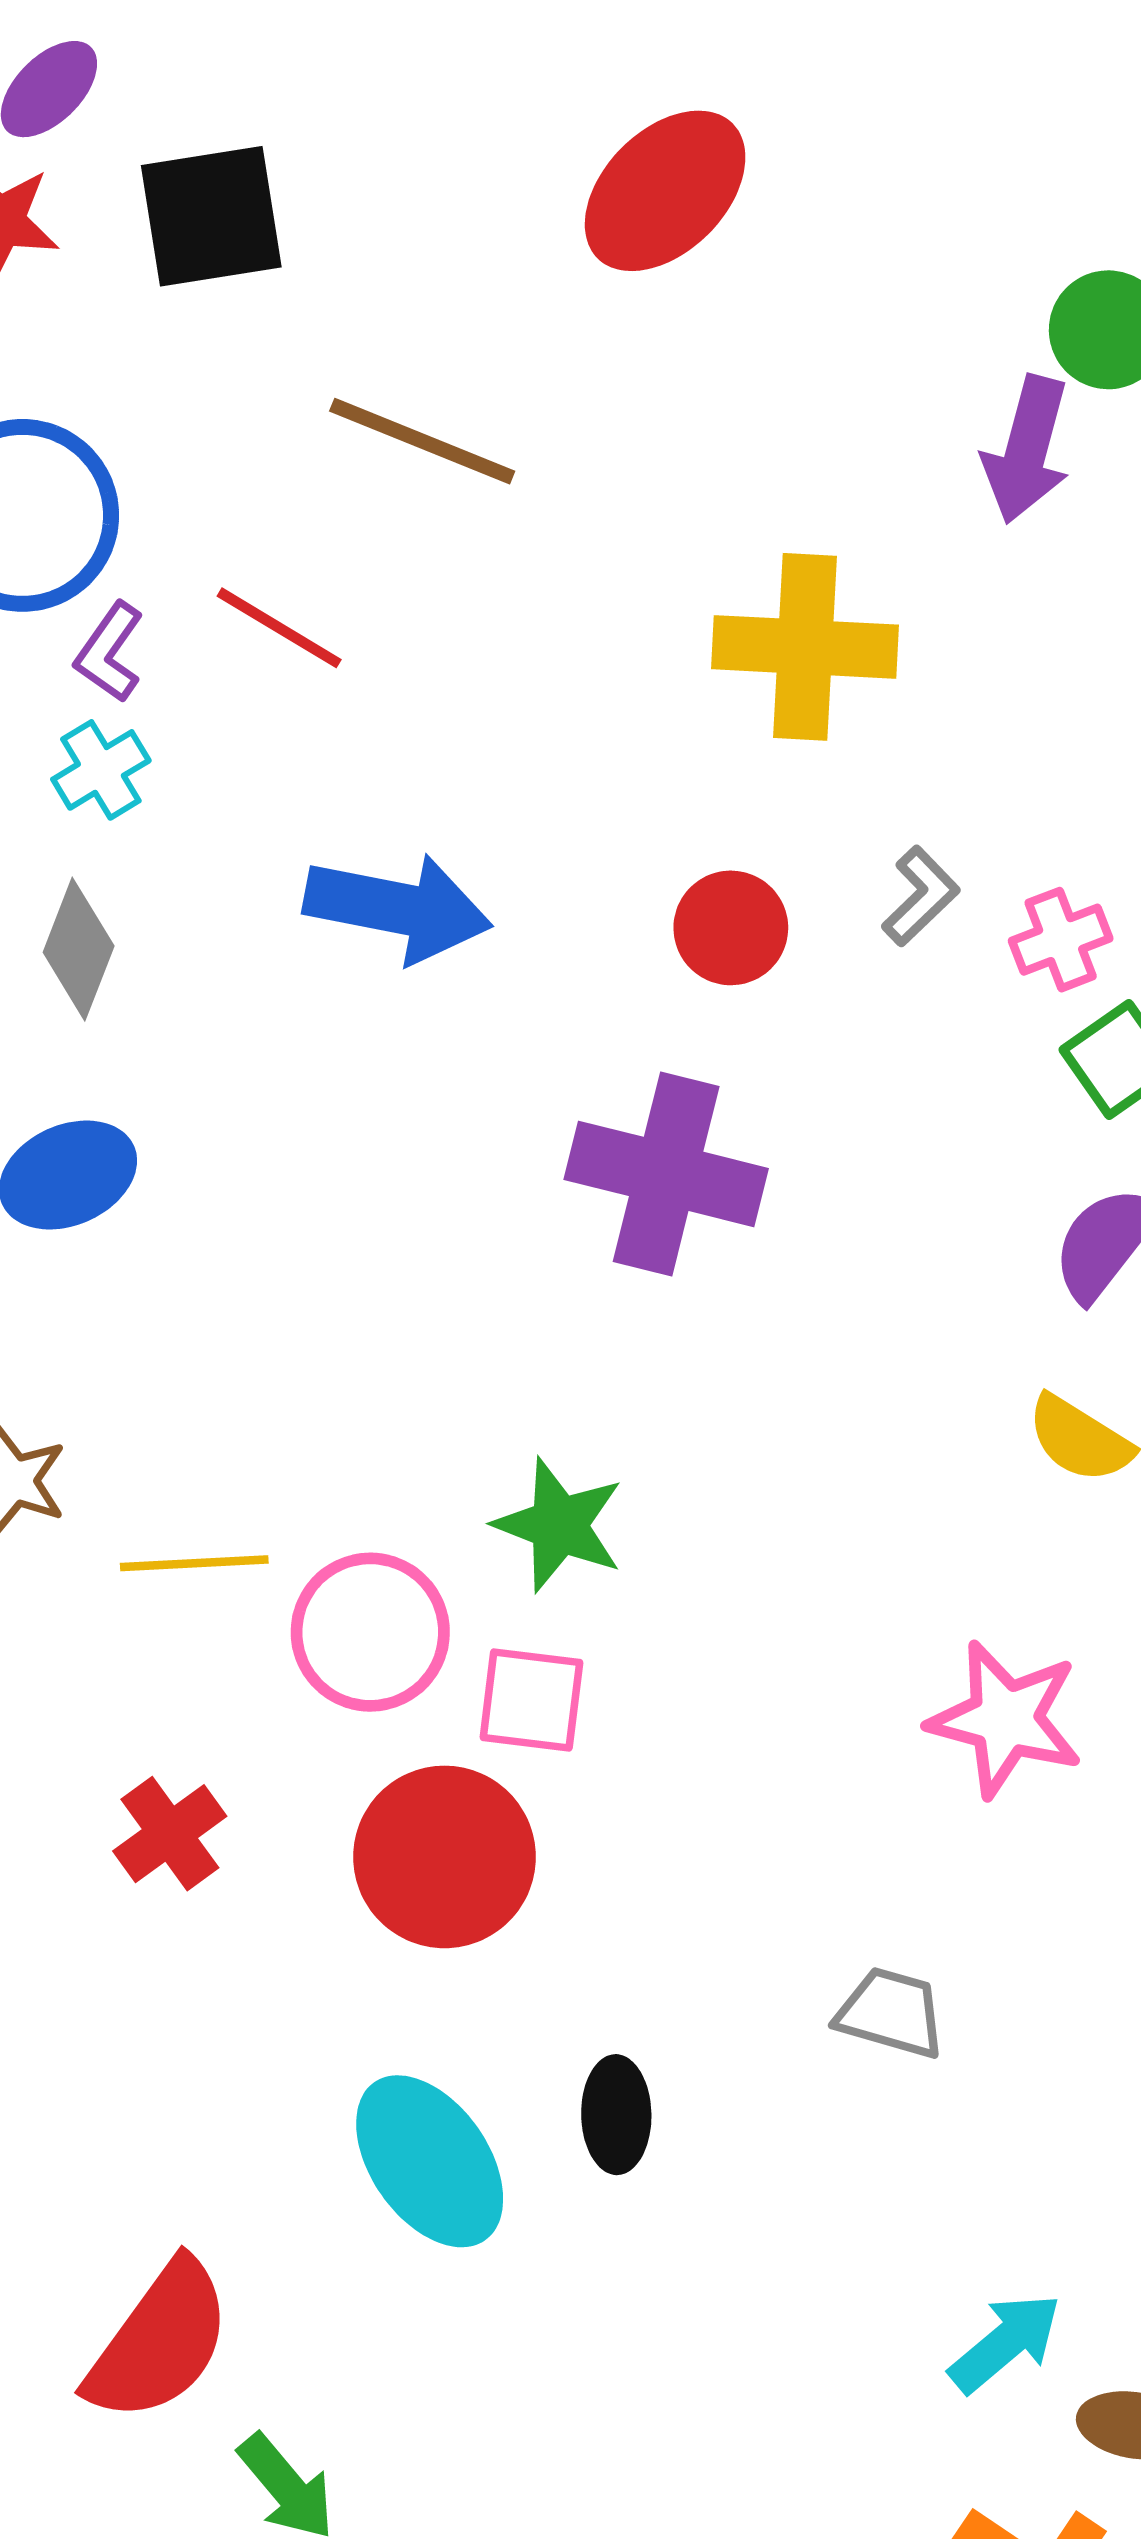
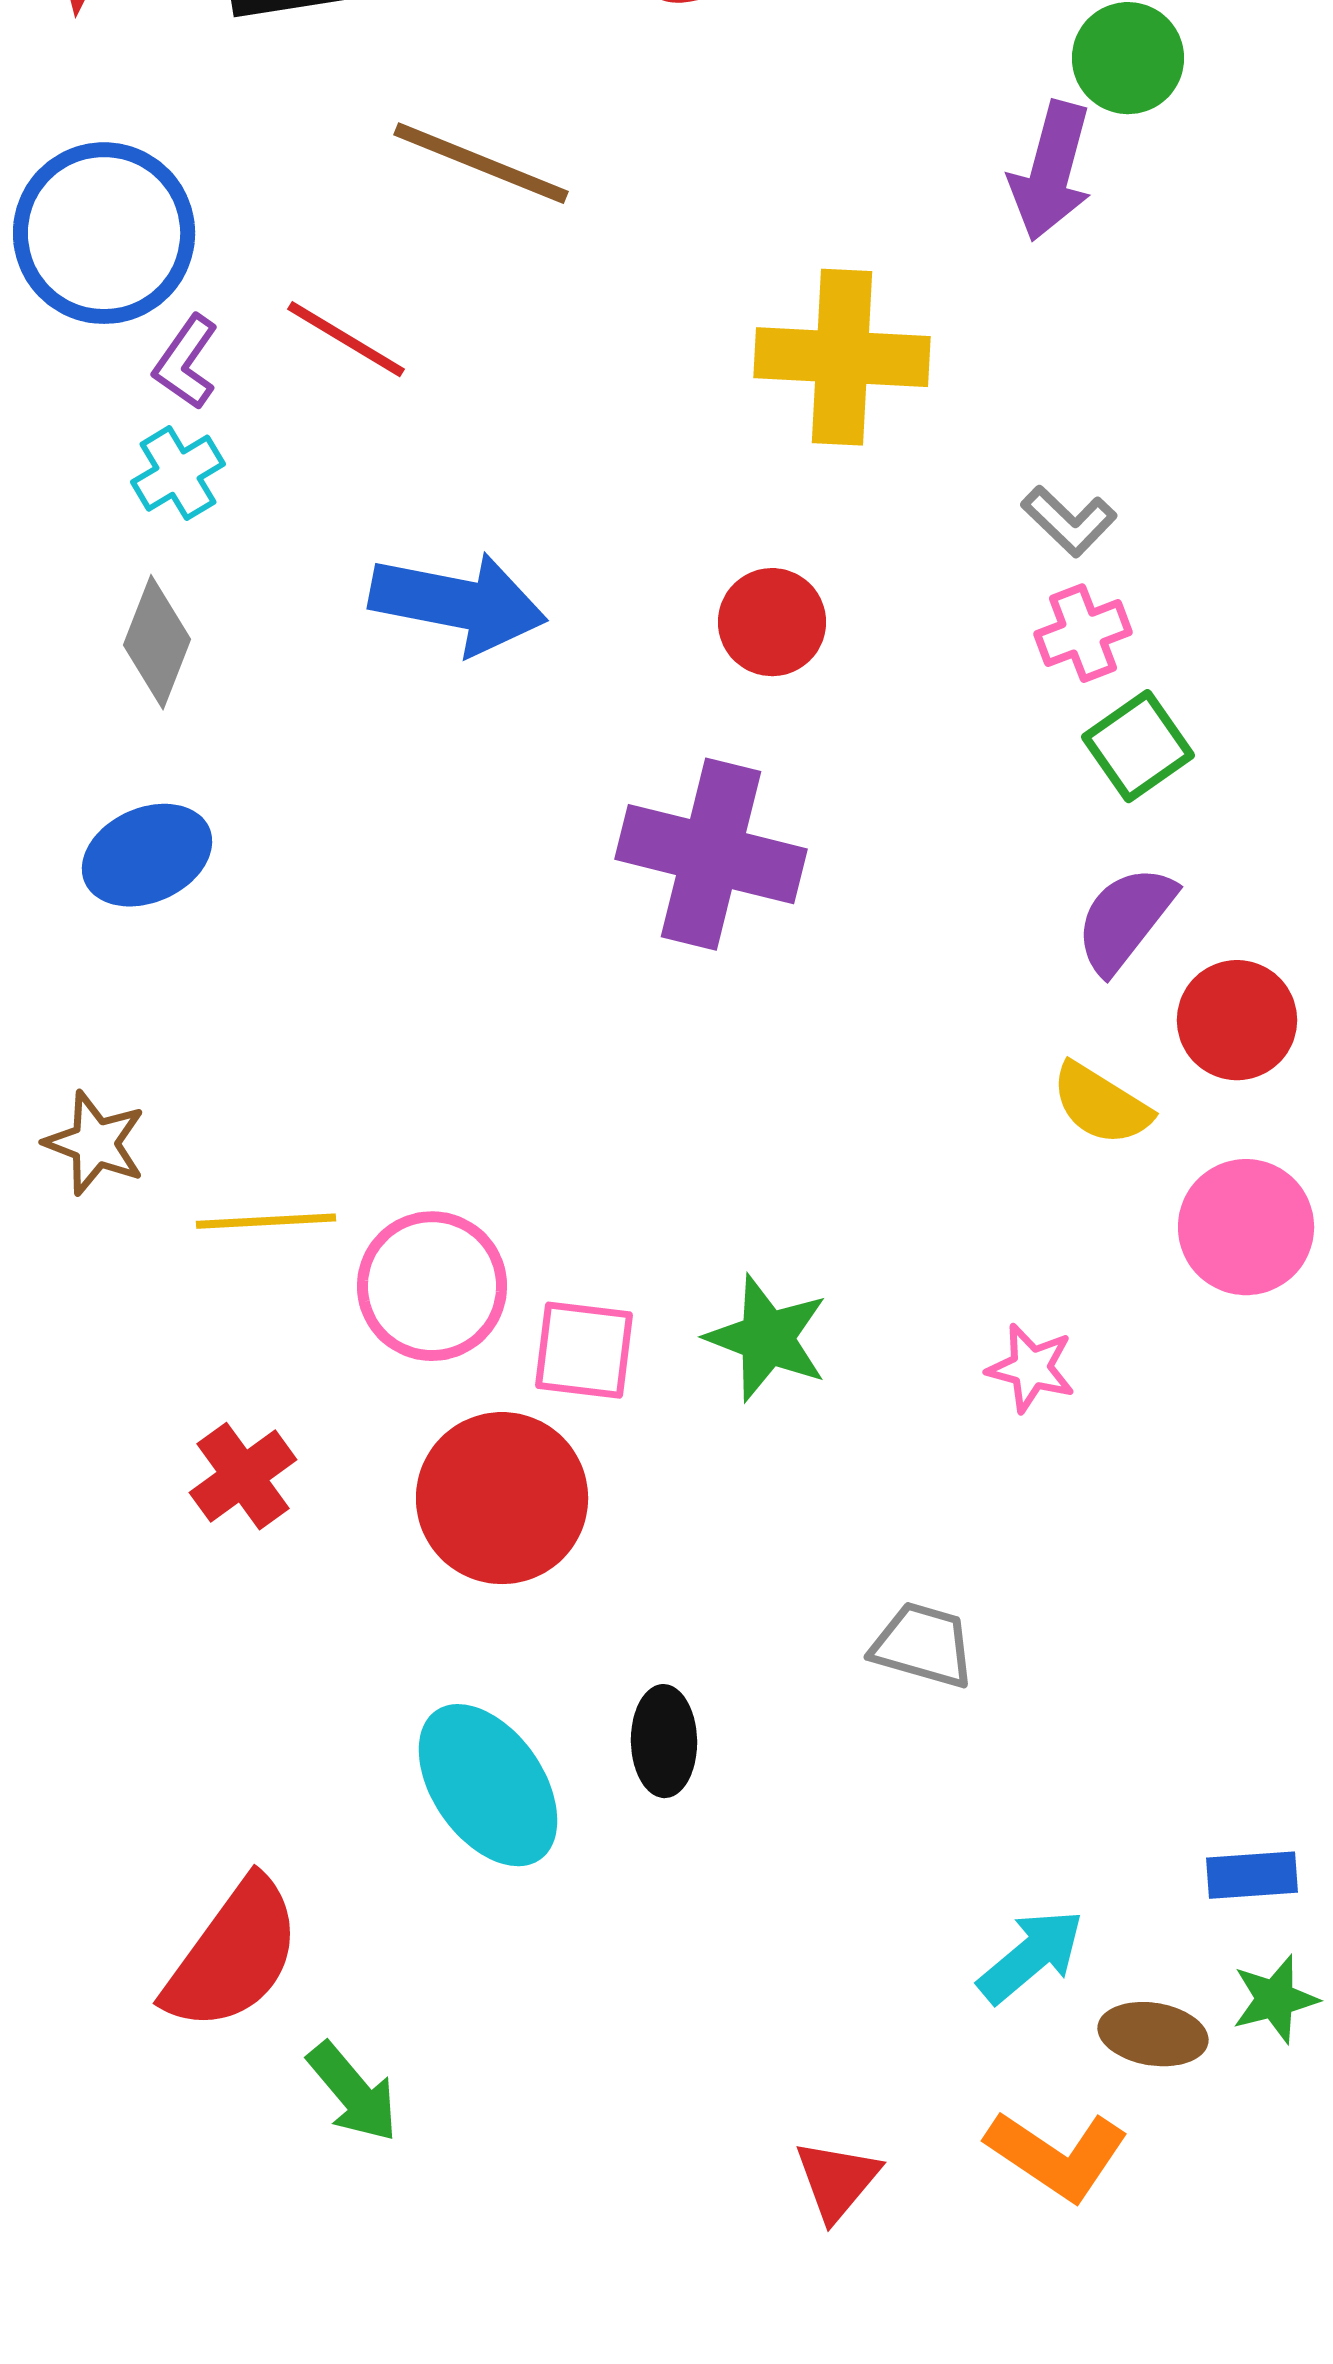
gray L-shape: (921, 896) -> (1069, 521), moved, turned 88
green star: (559, 1525) -> (767, 1338), moved
pink star: (1005, 1719) -> (1031, 1368), size x0.6

